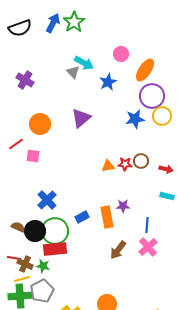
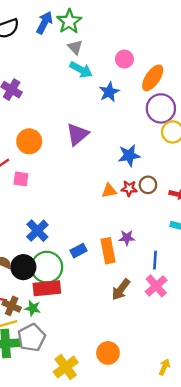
gray triangle: (73, 72) -> (75, 47), moved
blue star: (135, 119) -> (129, 155), moved

